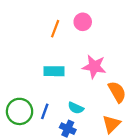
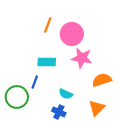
pink circle: (83, 22) -> (72, 34), moved, size x1.5
orange semicircle: (117, 92) -> (102, 80), turned -78
blue line: (45, 111) -> (35, 82), moved

